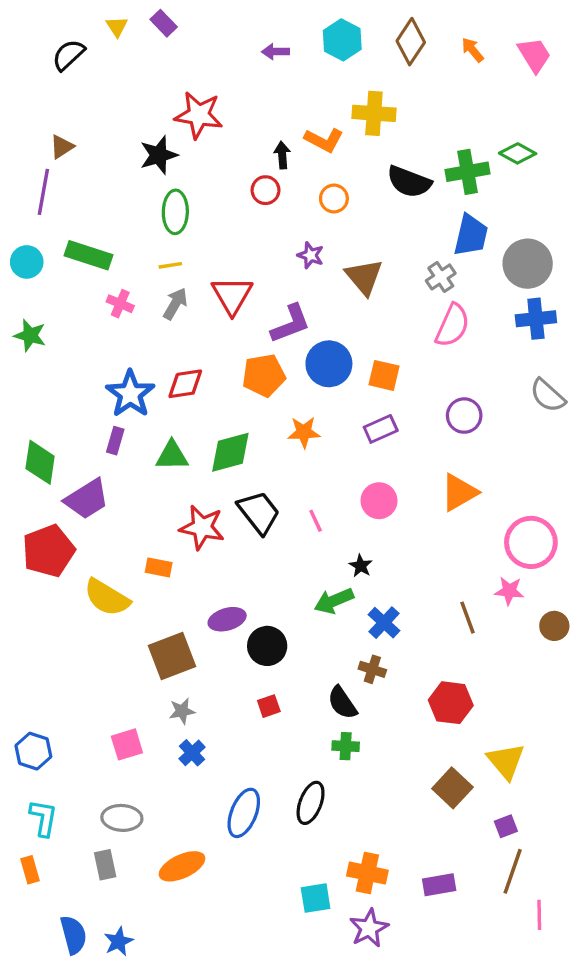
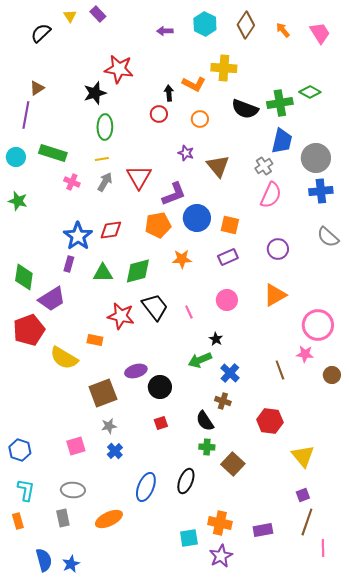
brown square: (452, 788) -> (233, 464), moved

